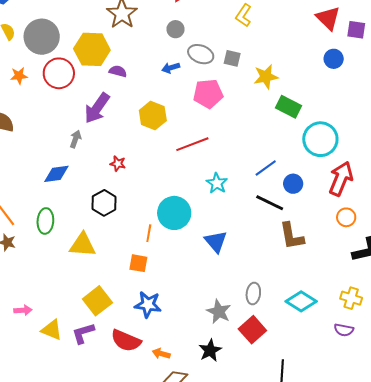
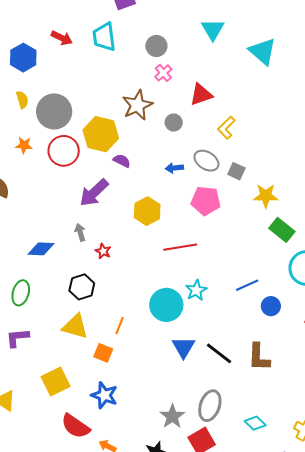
yellow L-shape: (244, 15) -> (226, 128), moved
gray circle: (176, 29) -> (174, 123), moved
gray arrow: (76, 139) -> (80, 232), moved, turned -48
black line: (270, 203) -> (219, 353), moved
cyan circle: (174, 213) -> (166, 305), moved
yellow triangle: (83, 245) -> (75, 326), moved
gray ellipse: (253, 293) -> (210, 406), size x1.4
cyan diamond: (301, 301) -> (255, 423), size x0.7
purple L-shape: (83, 333) -> (17, 338), moved

